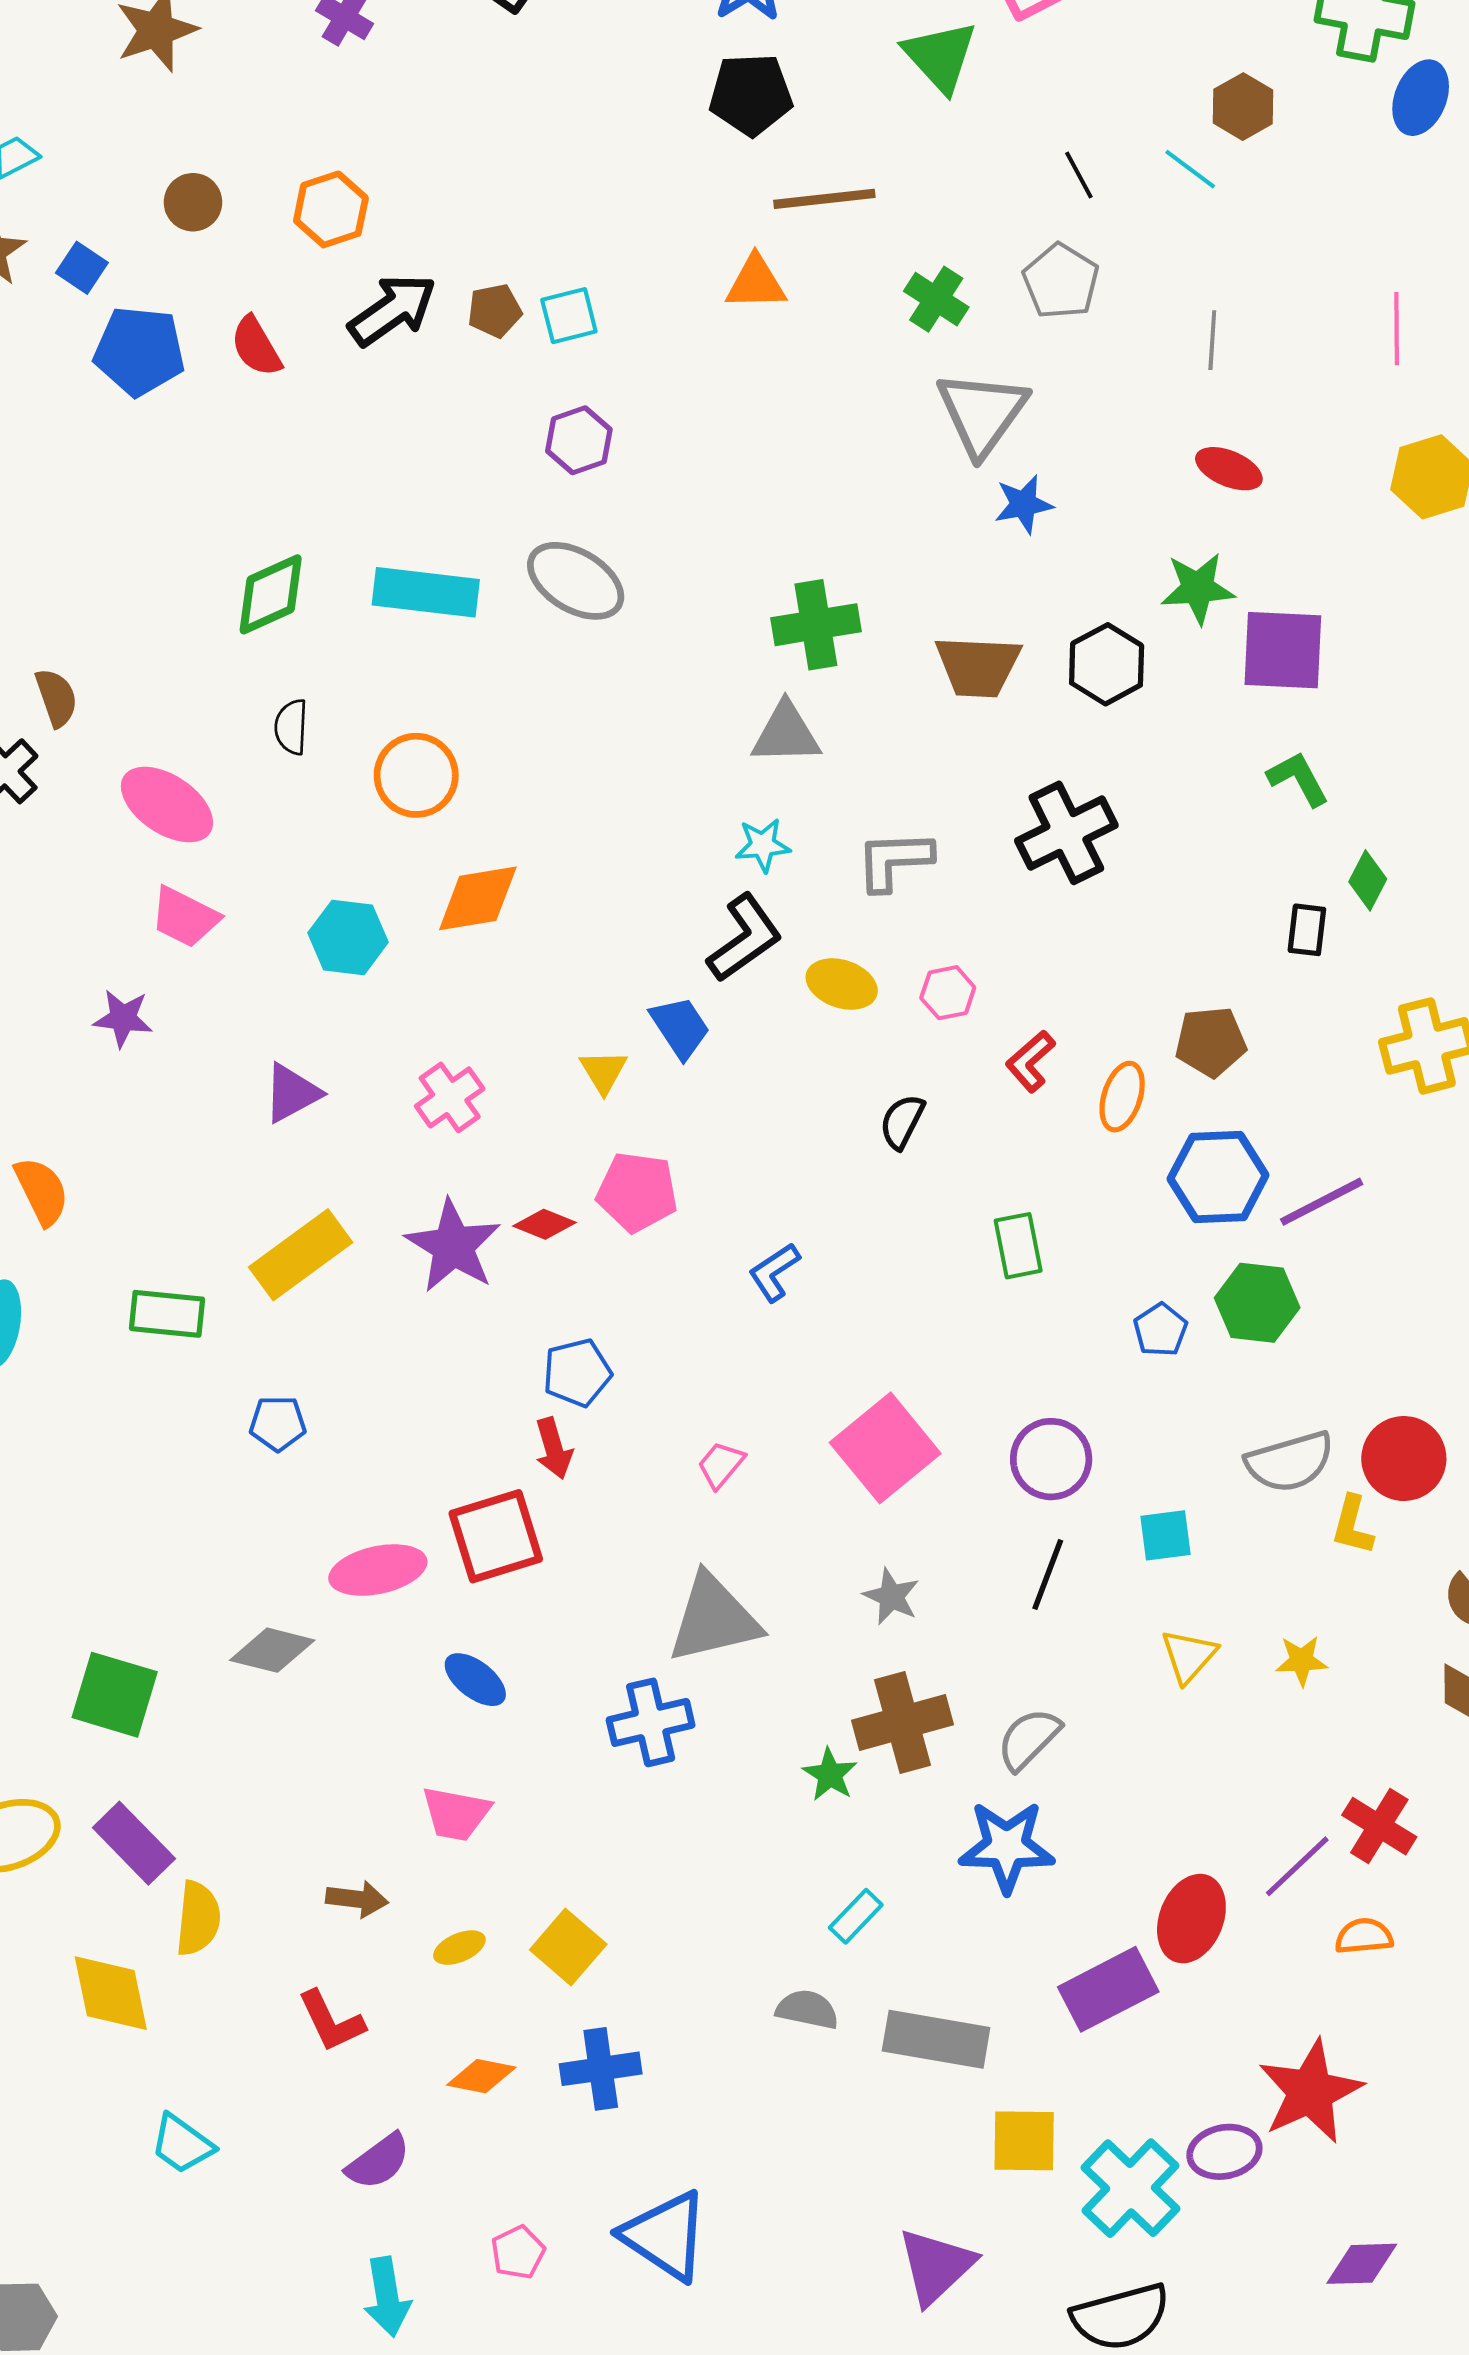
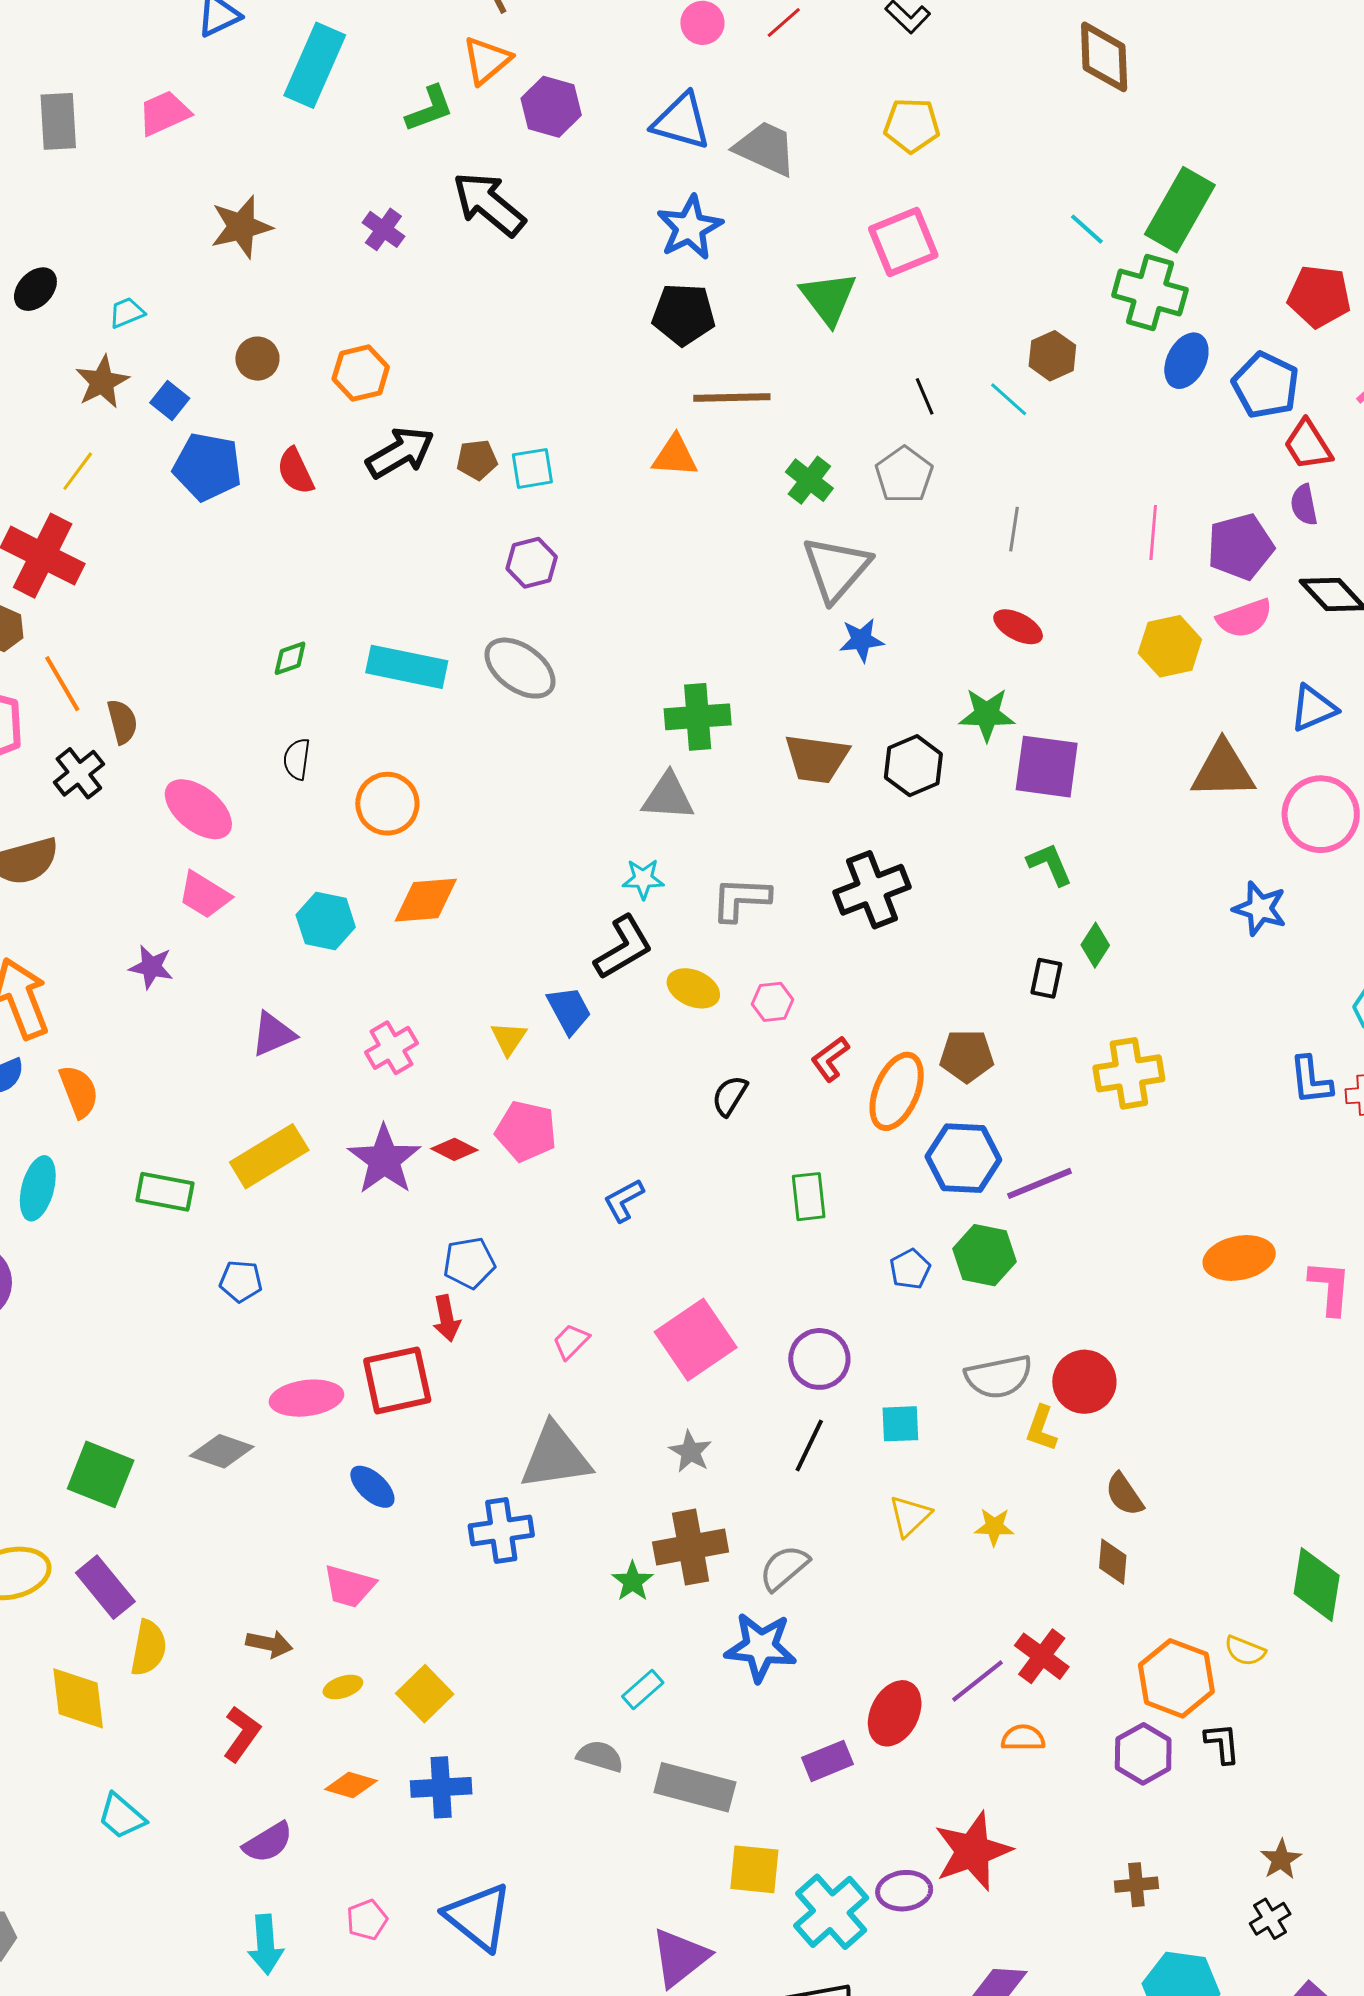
green diamond: (271, 594) -> (290, 658), size x0.6
orange ellipse: (1122, 1097) -> (897, 1091), size x1.5
purple rectangle: (1108, 1989) -> (827, 1761), size x0.7
red L-shape: (331, 2021) -> (242, 1734), turned -124

